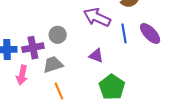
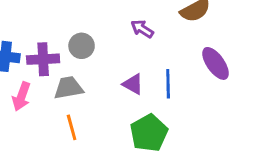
purple arrow: (97, 17) -> (142, 29), size x0.6
blue line: (124, 33) -> (168, 84), moved

